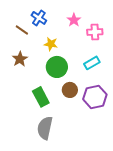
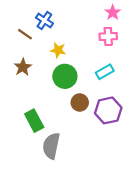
pink star: (74, 20) -> (113, 13), moved
green rectangle: (41, 97) -> (34, 121), moved

